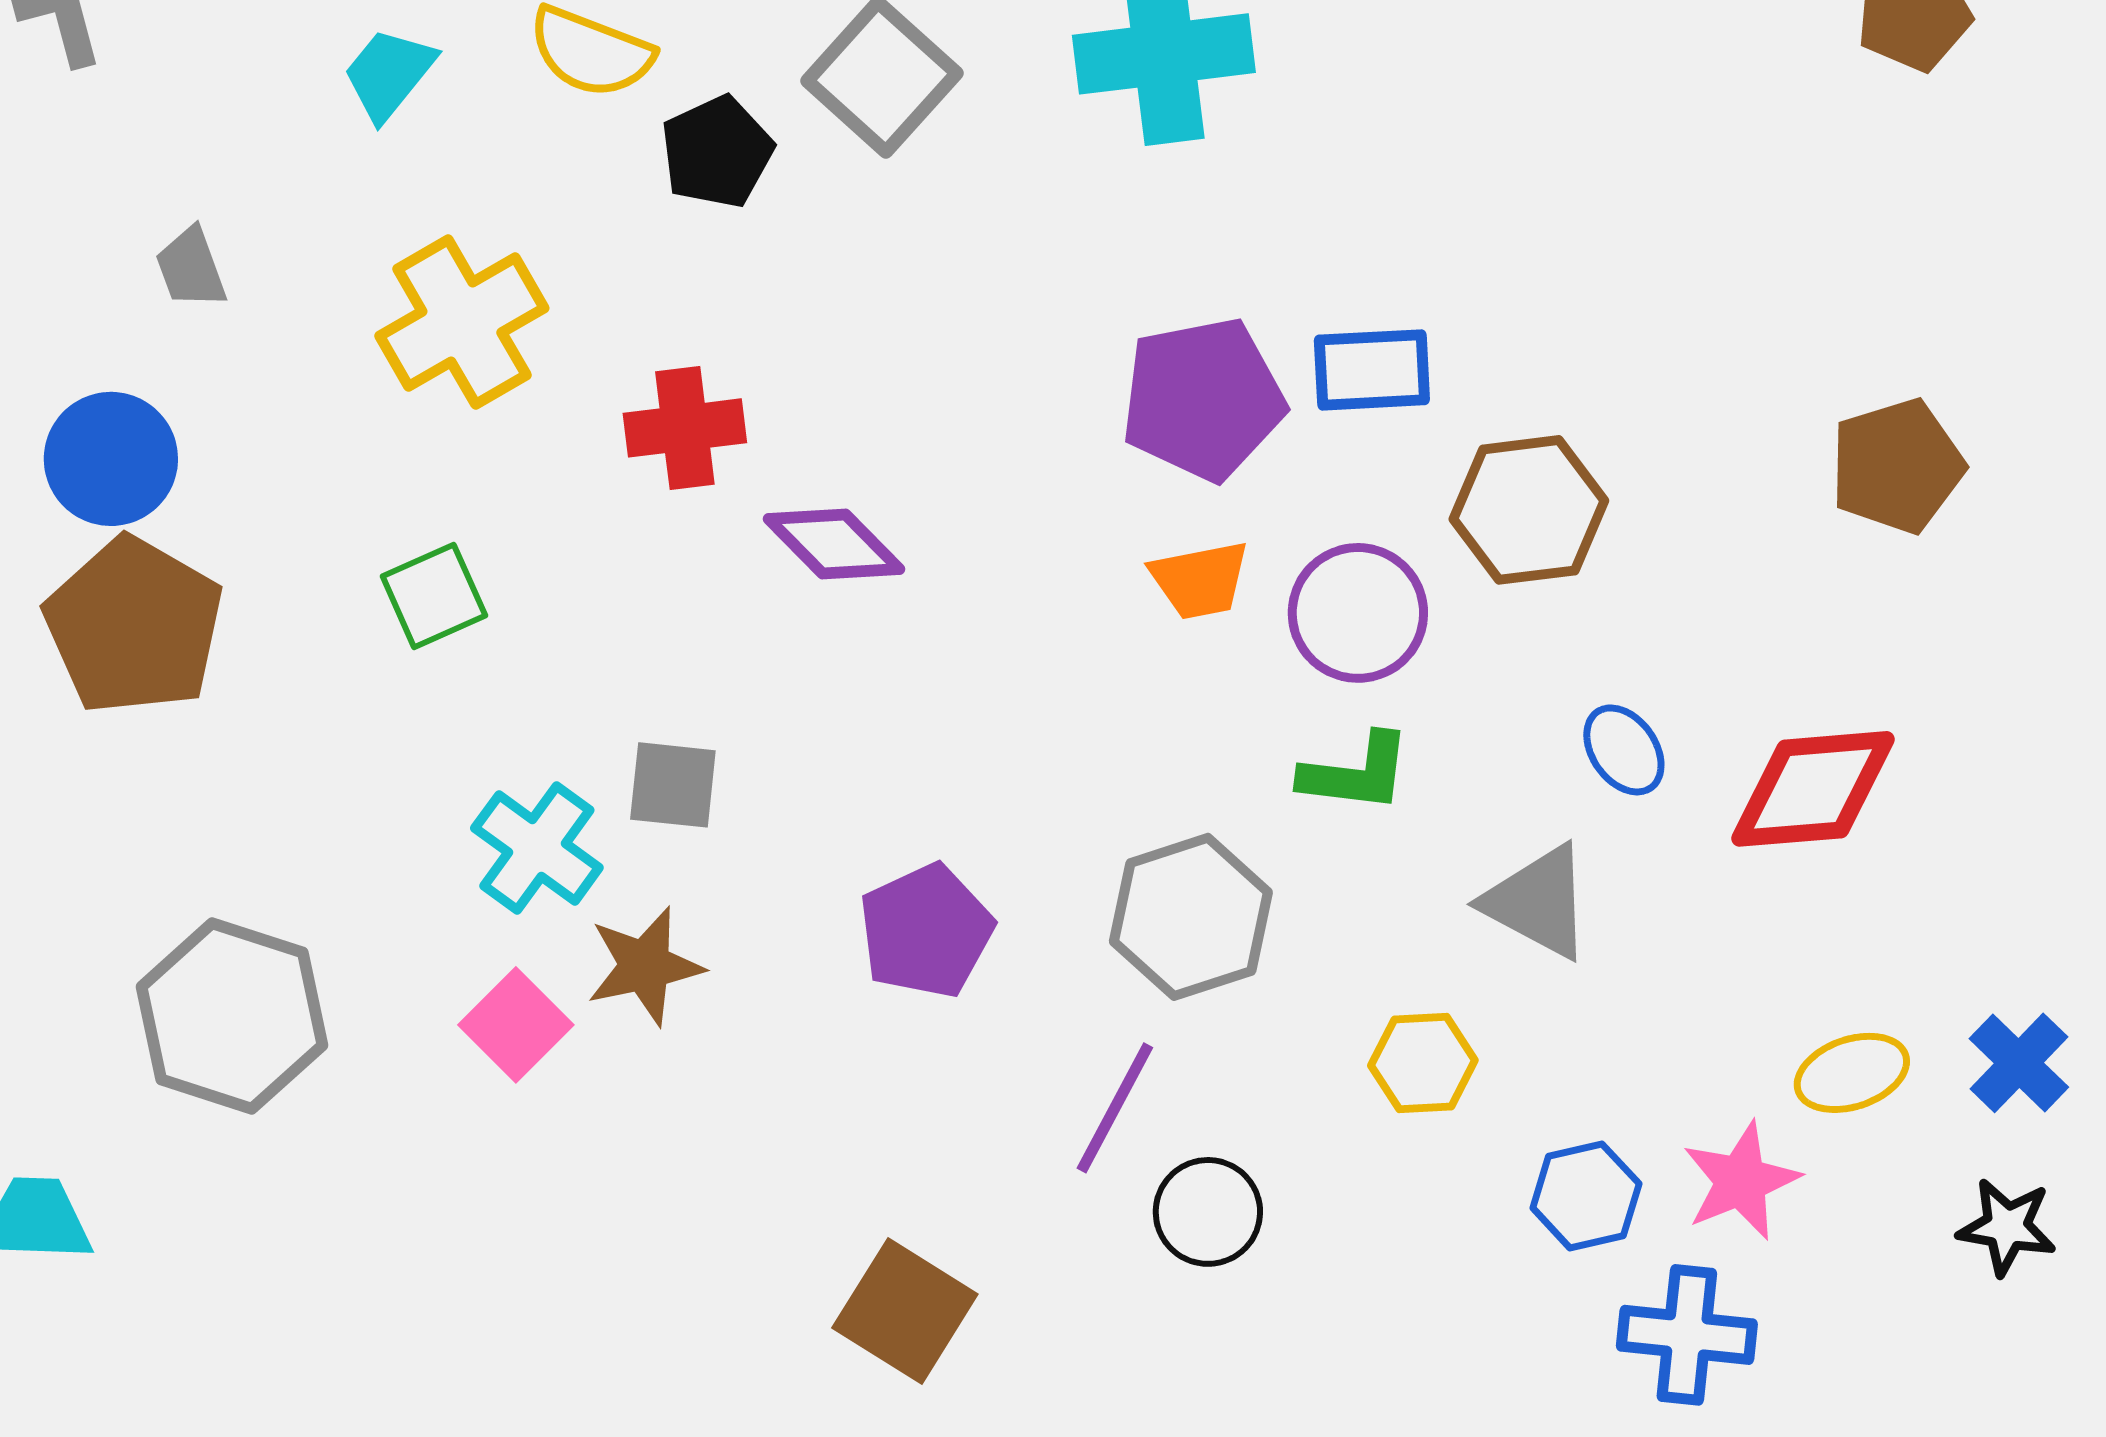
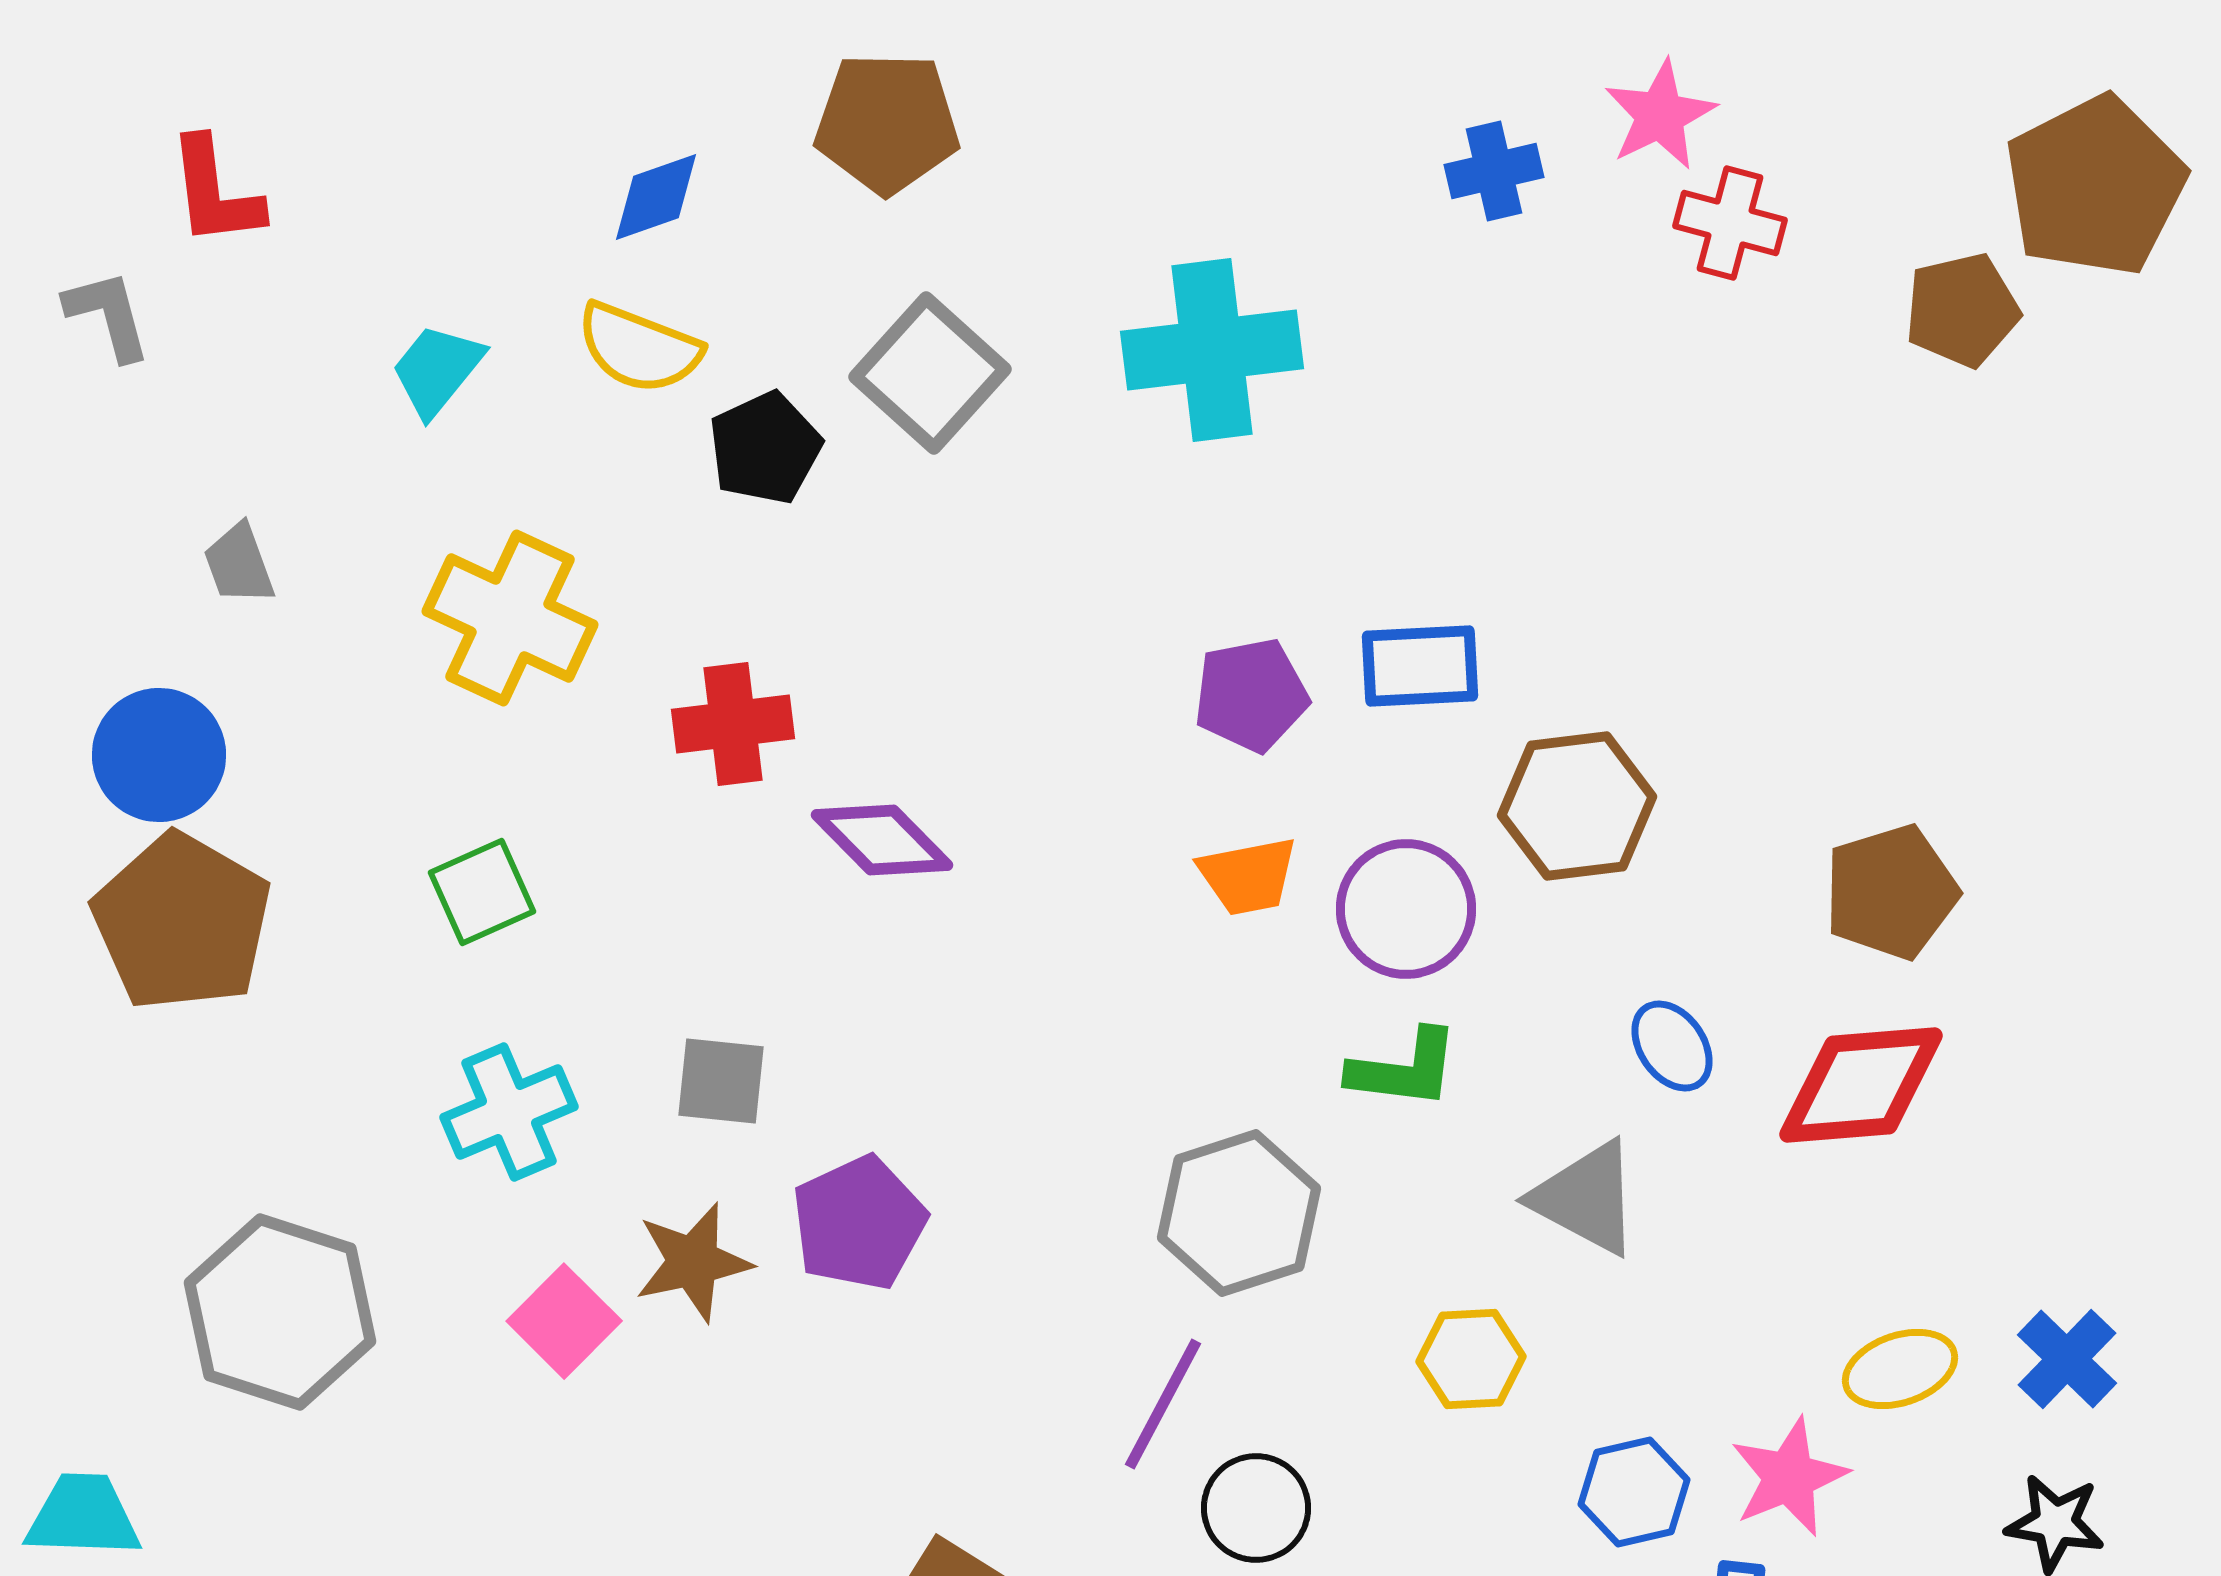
yellow cross: (462, 322) -> (510, 618), turned -35
purple pentagon: (1203, 399) -> (1251, 695), size x0.7
brown pentagon: (1897, 466) -> (1891, 892), moved
cyan cross: (537, 848) -> (509, 1112), moved, turned 31
purple pentagon: (926, 931) -> (859, 1223), moved

